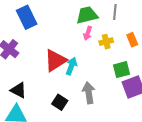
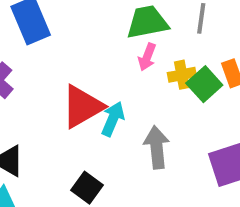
green square: (122, 70) -> (204, 84), moved, turned -30
gray arrow: (89, 93) -> (157, 147), moved

